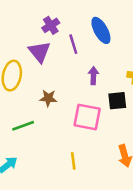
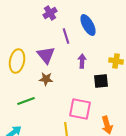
purple cross: (51, 25) -> (50, 13), moved
purple triangle: (39, 52) -> (46, 55), moved
pink square: (87, 117) -> (80, 109), moved

